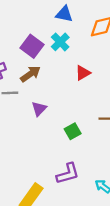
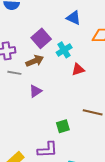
cyan cross: (60, 42) -> (64, 50), moved
green square: (73, 131) -> (63, 126), moved

